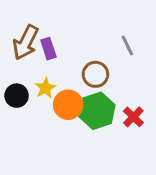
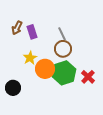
brown arrow: (26, 42) -> (17, 28), size x0.6
gray line: (127, 46) -> (62, 34), moved
black circle: (17, 96) -> (13, 88), moved

